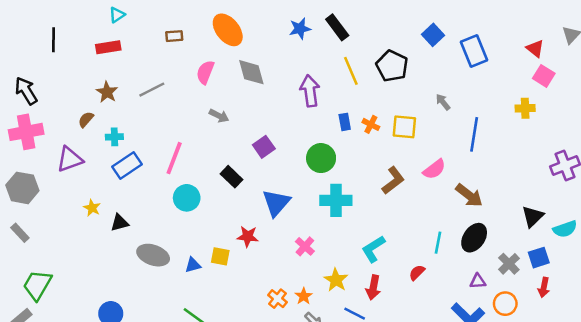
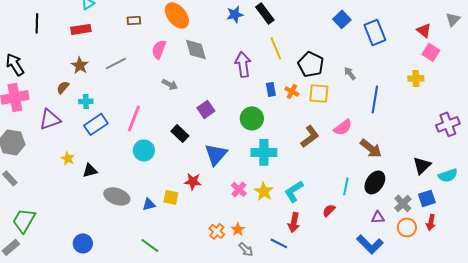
black pentagon: (392, 66) -> (311, 64), moved
yellow star: (336, 280) -> (264, 191), moved
orange circle: (505, 304) -> (407, 227), moved

